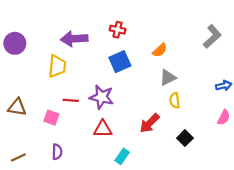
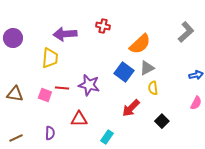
orange semicircle: (160, 50) -> (140, 44), size x1.6
blue square: (120, 62) -> (124, 72), moved, turned -30
pink square: (51, 118) -> (45, 95), moved
red triangle: (103, 129) -> (79, 119), moved

